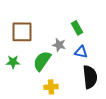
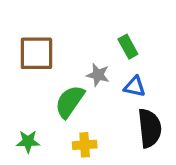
green star: (13, 62) -> (28, 141), moved

